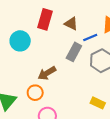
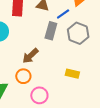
yellow rectangle: (98, 103) -> (72, 74), moved

